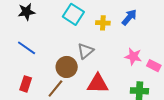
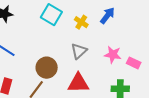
yellow cross: (103, 23) -> (81, 22), turned 32
gray triangle: (85, 51) -> (79, 51), moved

